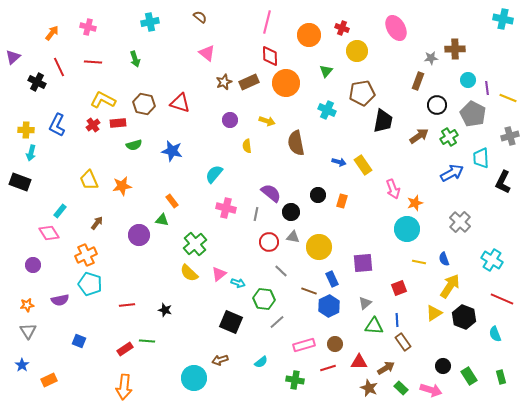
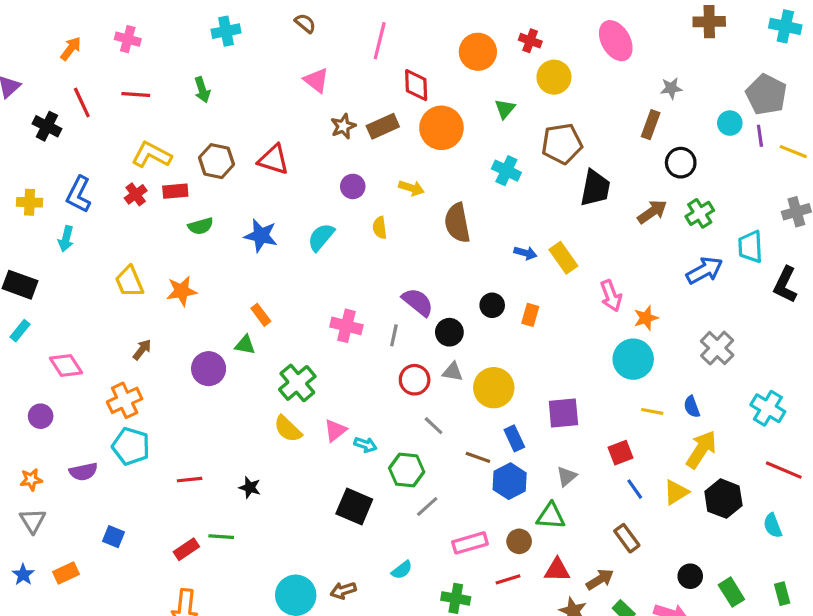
pink line: (267, 22) -> (380, 41), moved
brown cross: (455, 49) -> (709, 22), moved
gray pentagon: (473, 114) -> (766, 95), moved
cyan arrow: (31, 153) -> (66, 239), moved
cyan semicircle: (214, 174) -> (321, 237), moved
cyan rectangle: (60, 211) -> (20, 331), moved
blue line: (397, 320) -> (635, 489), moved, turned -32
green triangle: (374, 326) -> (551, 516), moved
brown arrow: (220, 360) -> (343, 590), moved
orange rectangle: (49, 380) -> (66, 573), moved

